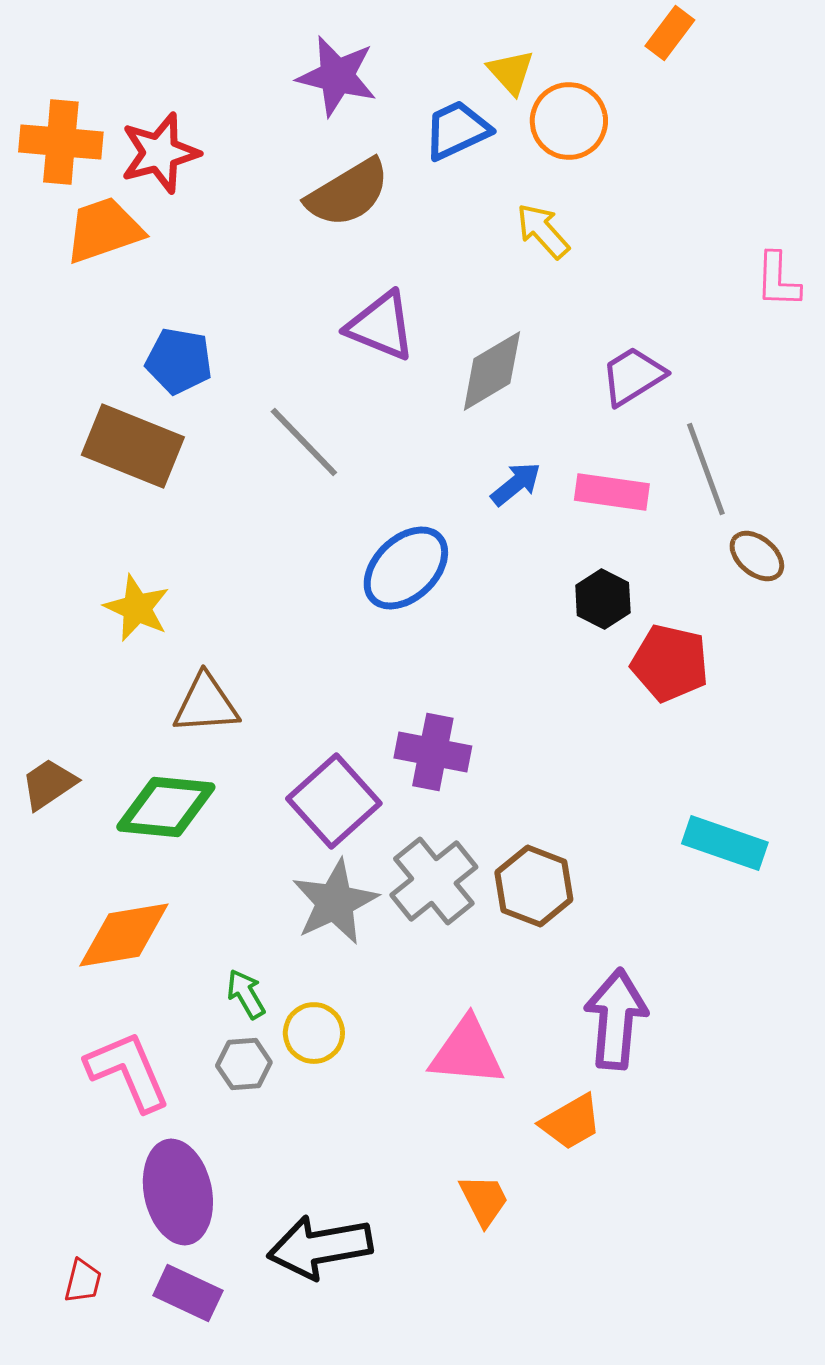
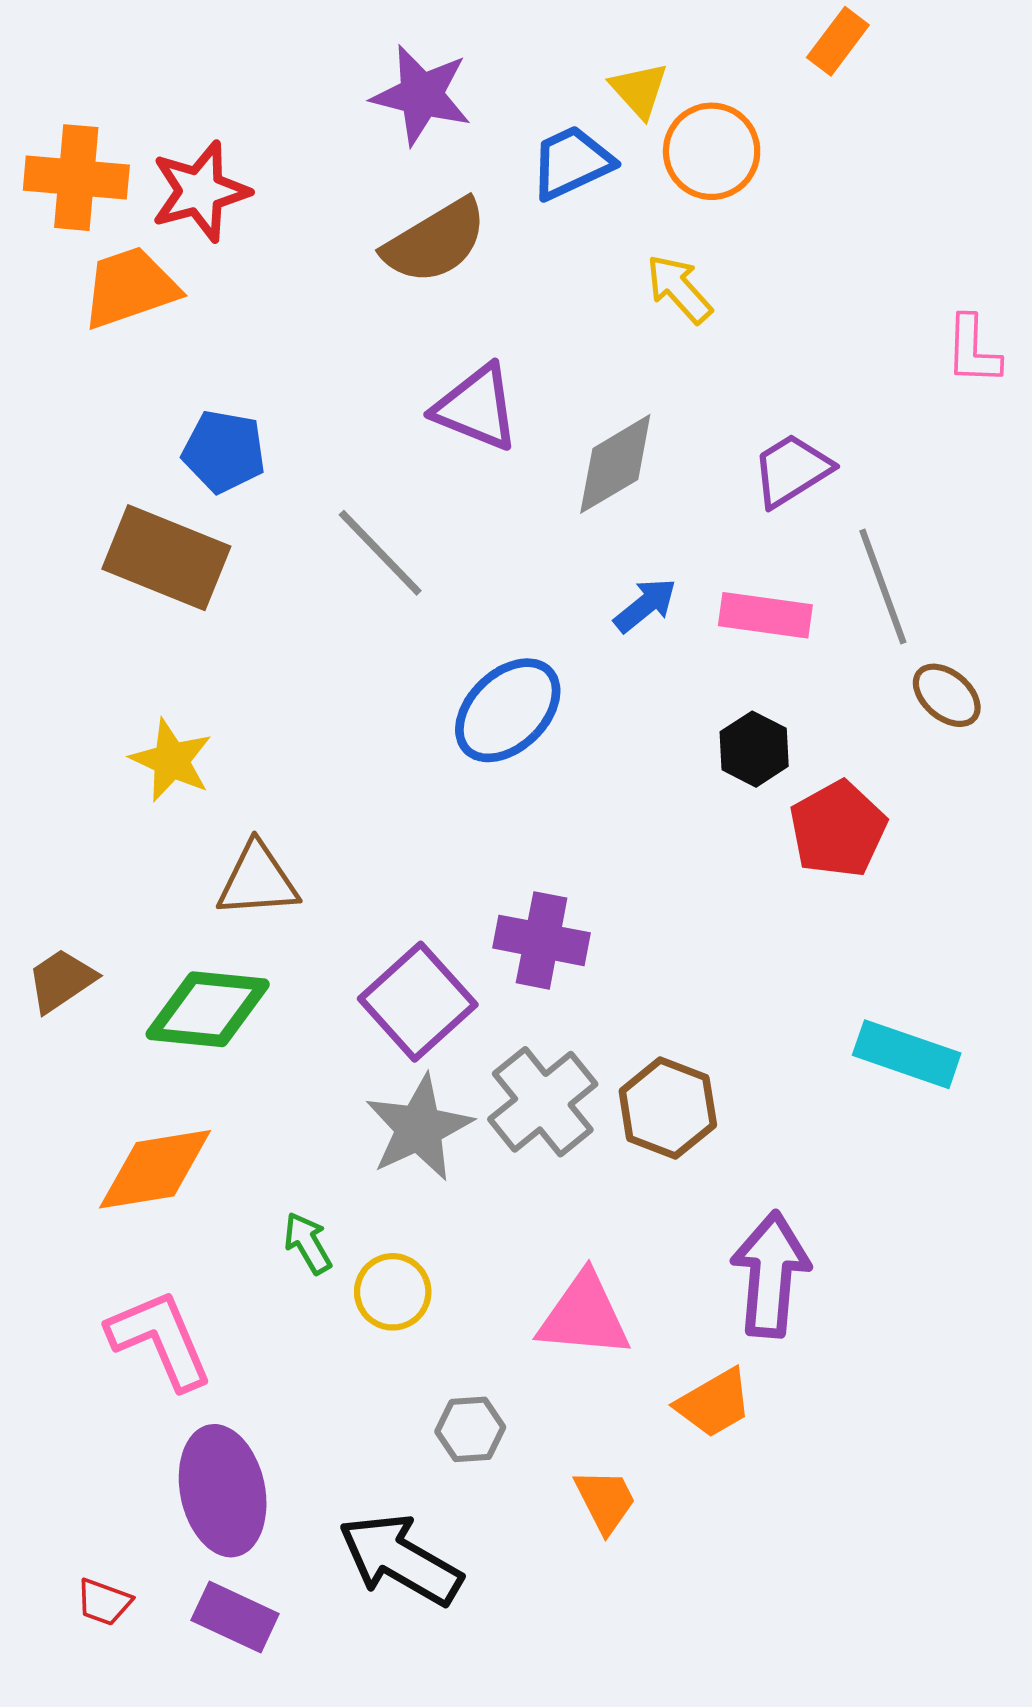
red pentagon: (670, 663) -> (838, 829), turned 30
gray hexagon: (244, 1064) -> (470, 1429), moved
black arrow: (320, 1247) -> (400, 1559), turned 40
red trapezoid: (83, 1281) -> (104, 1602), turned 96

